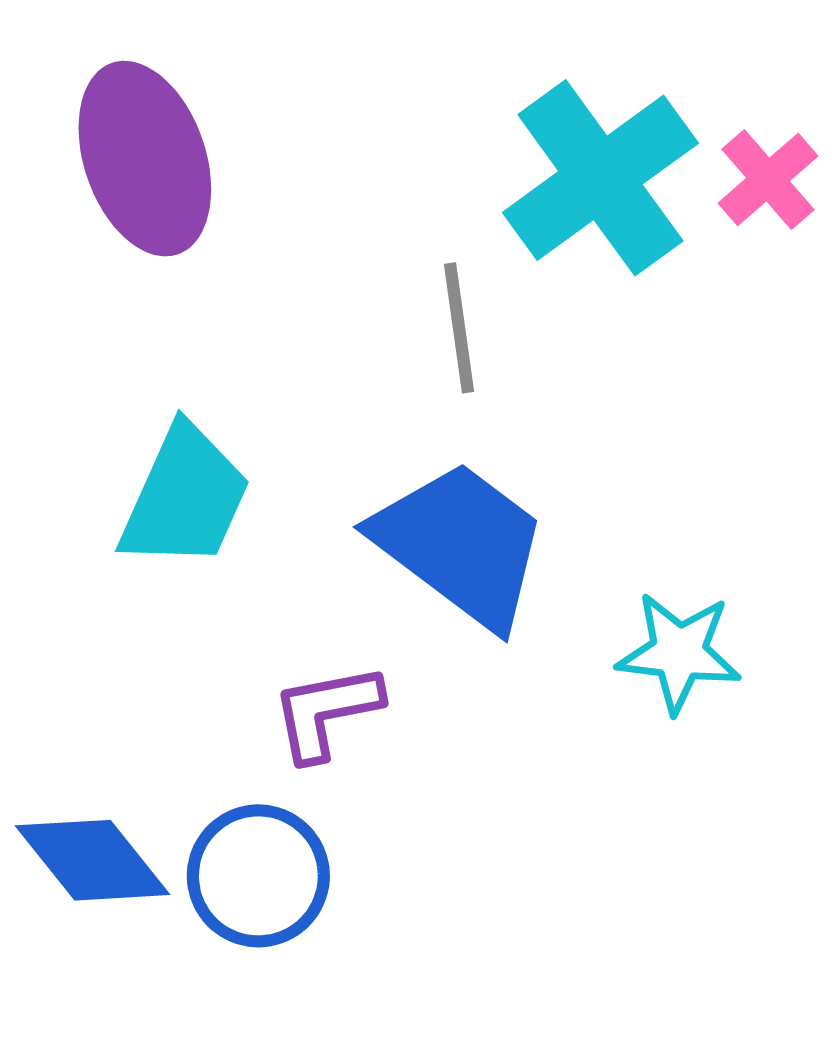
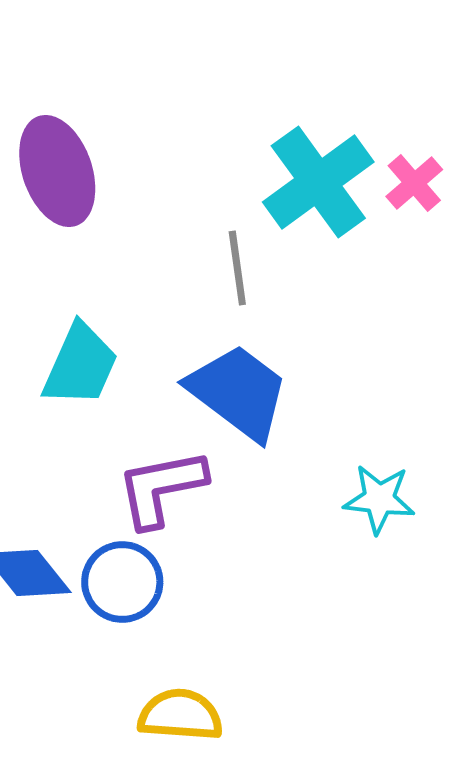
cyan star: (679, 653) -> (379, 499), moved
purple L-shape: (326, 712) -> (161, 488), size x1.4

